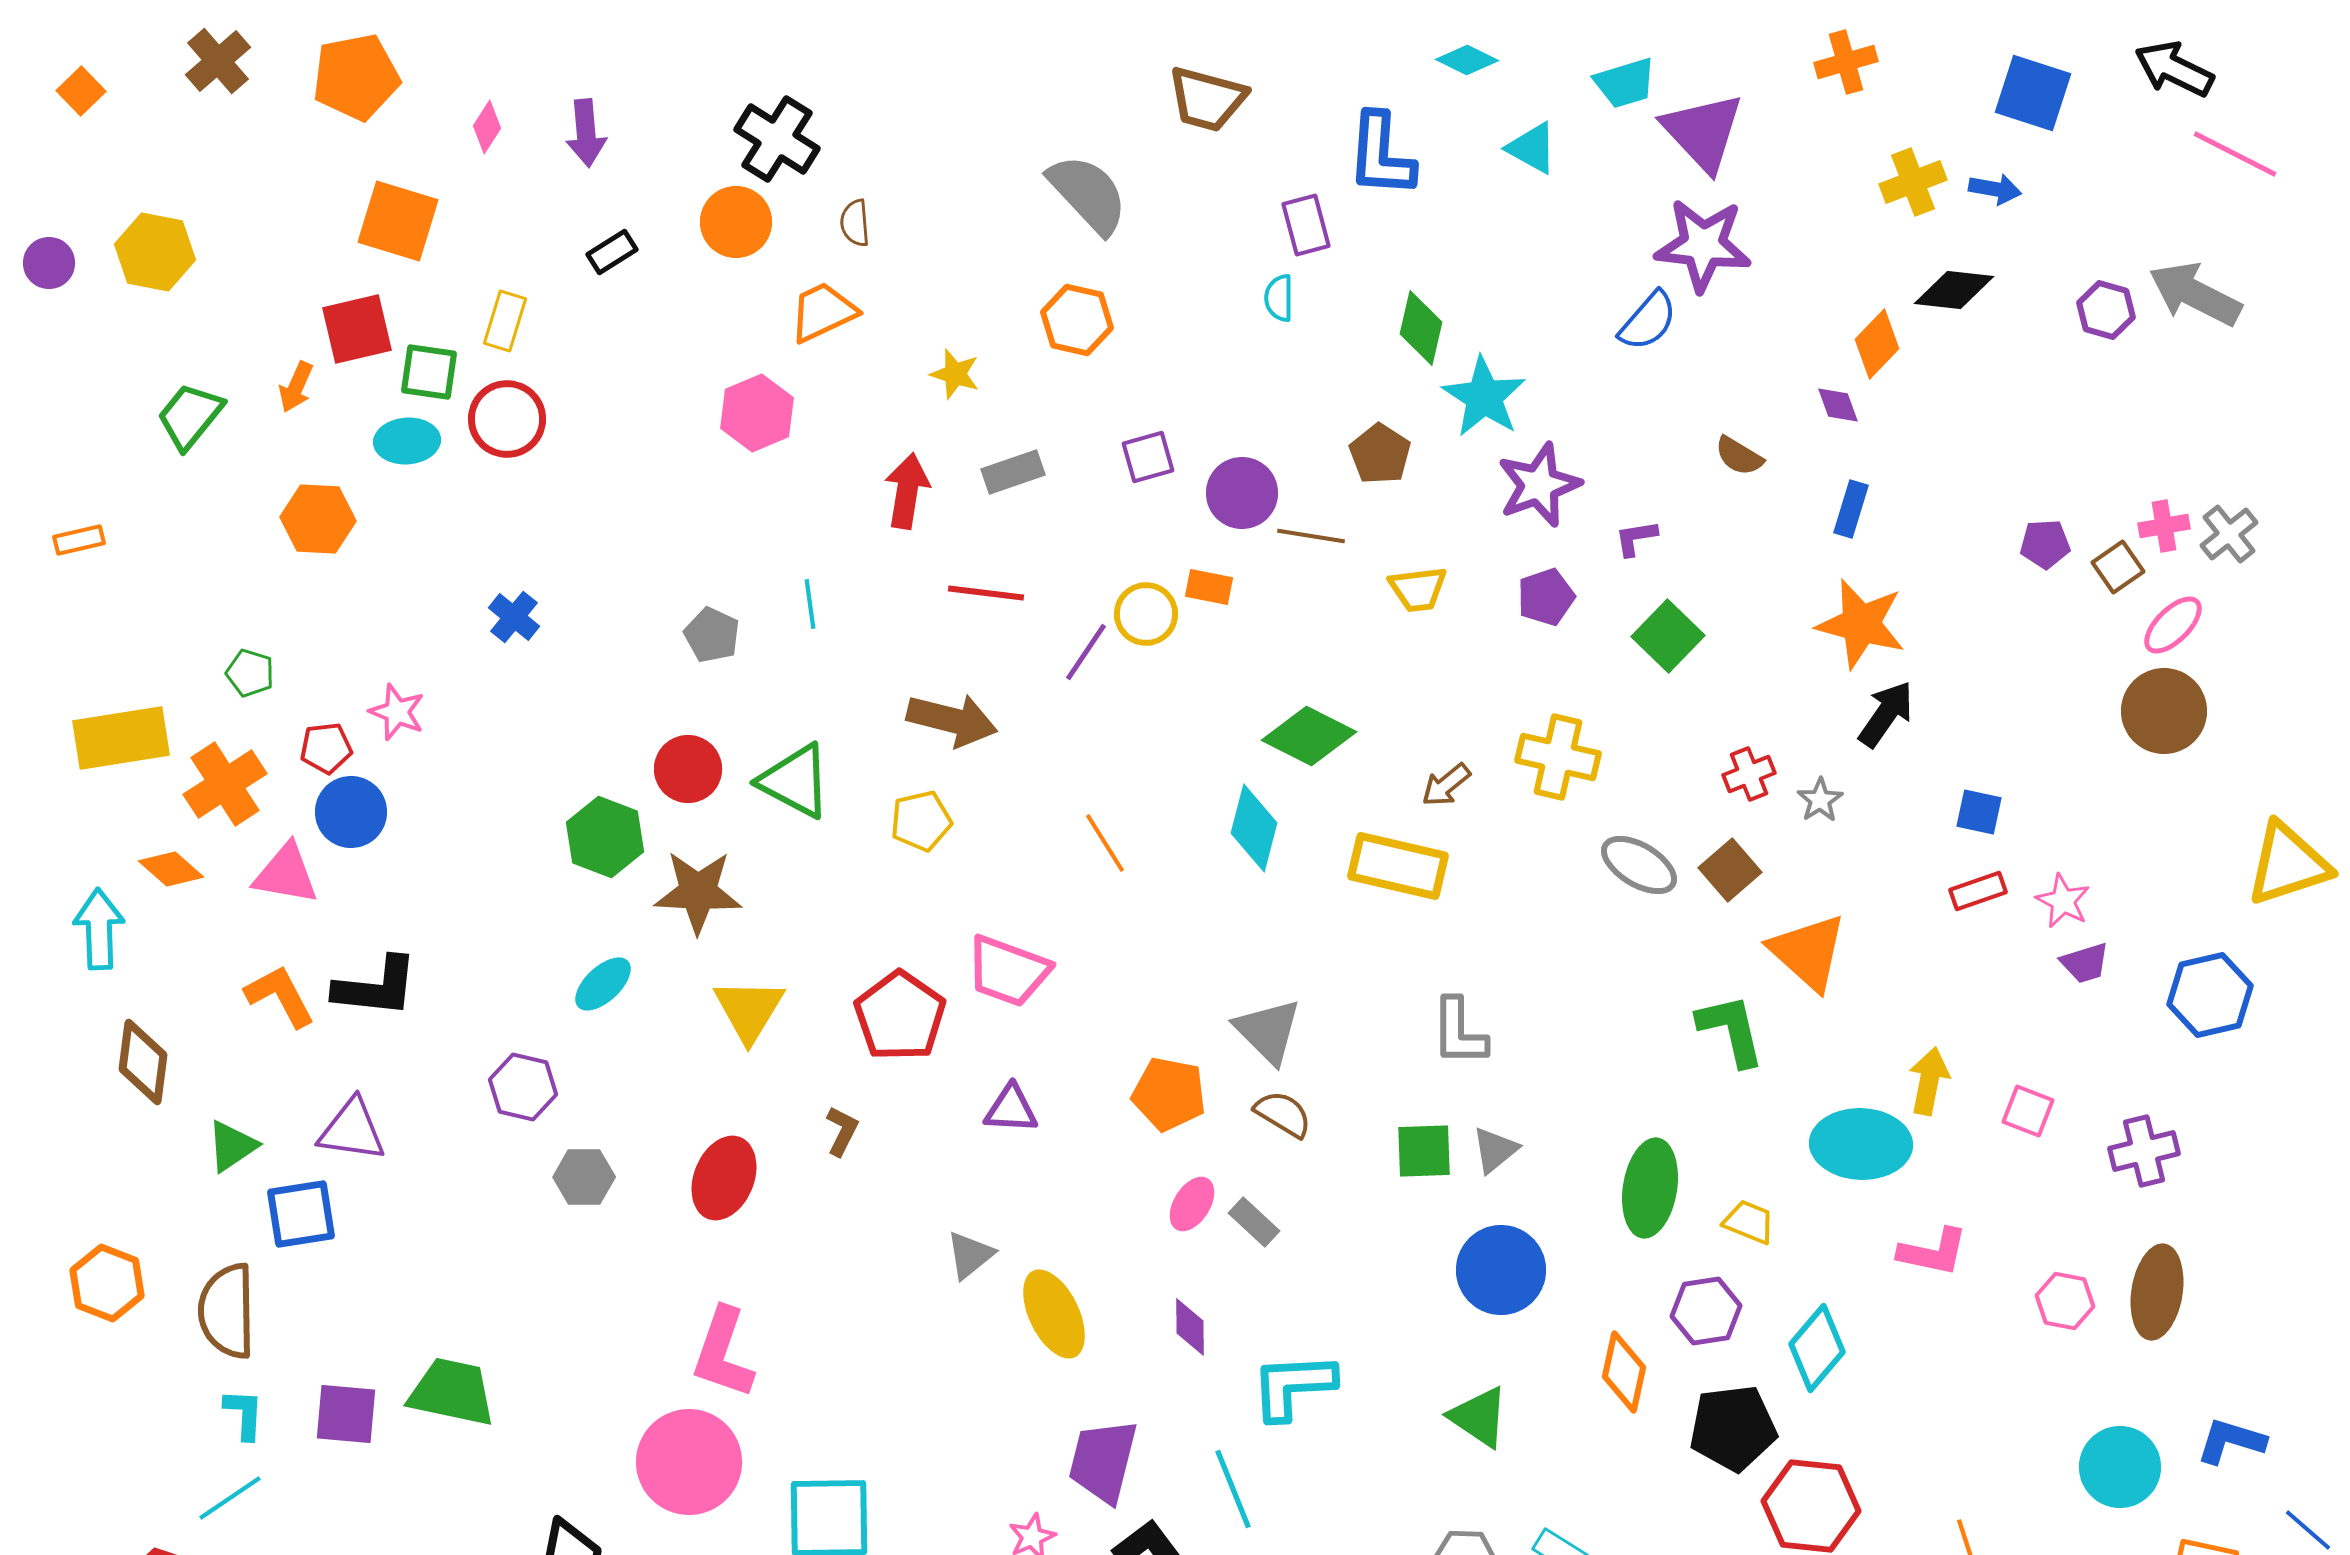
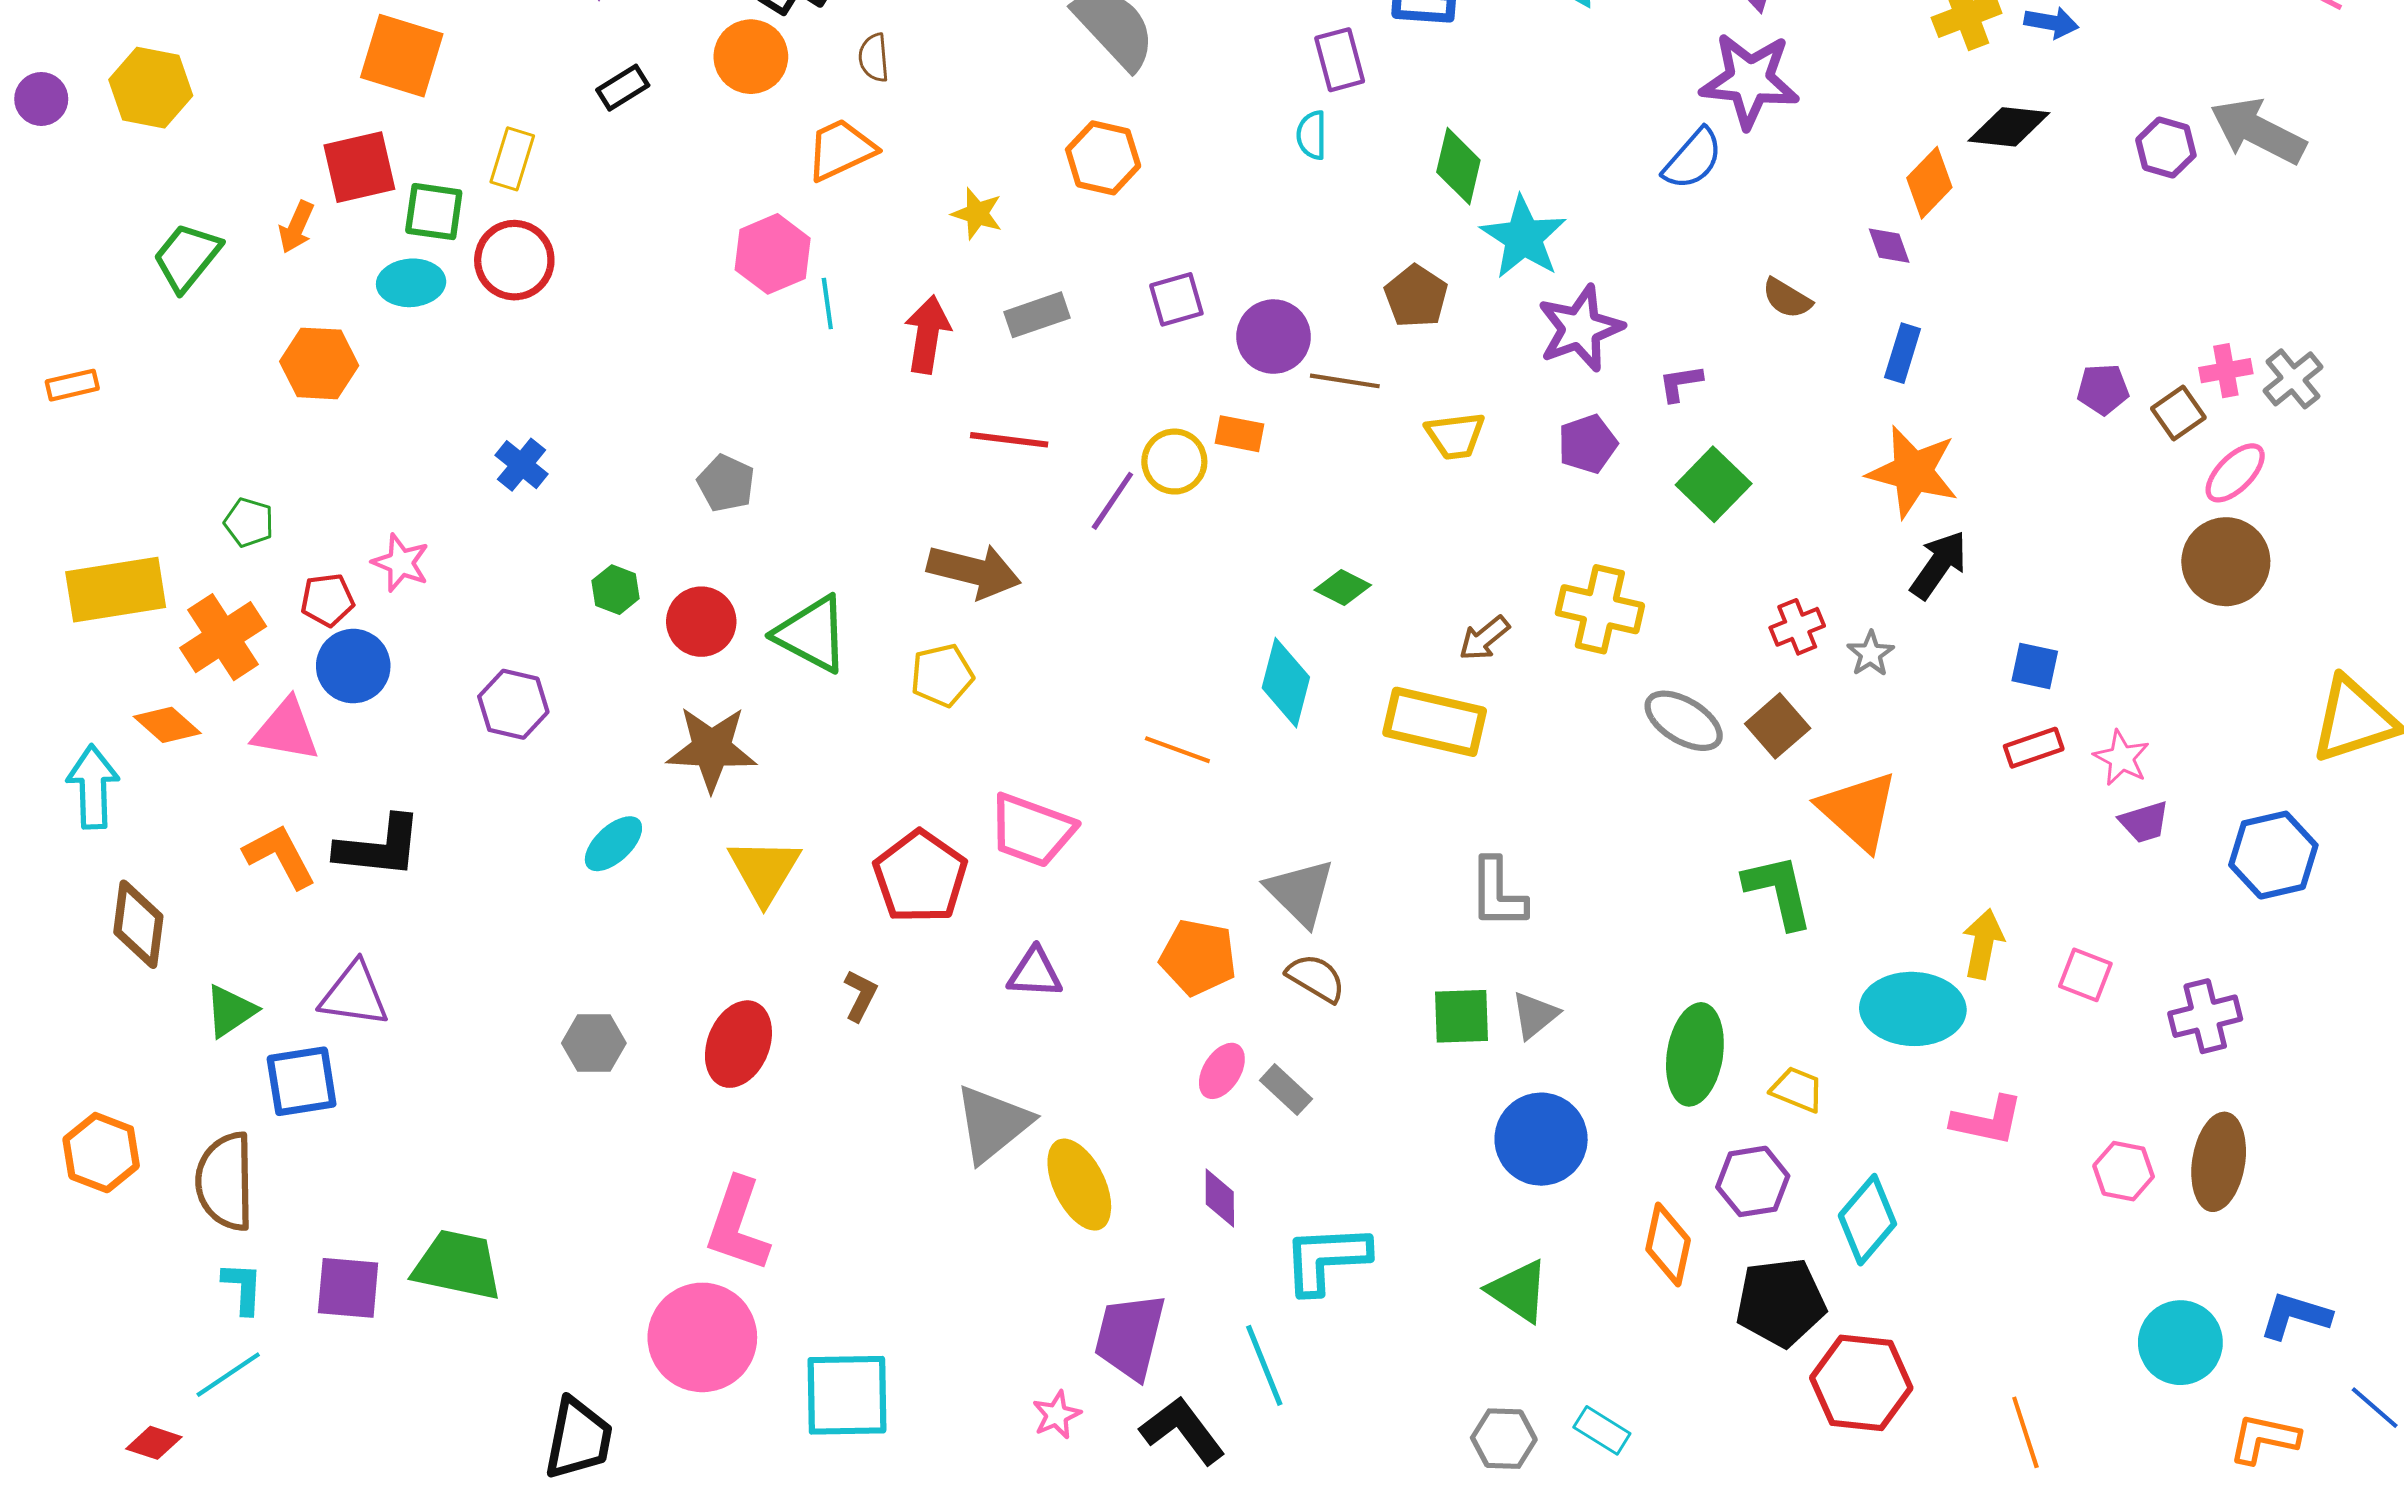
cyan line: (810, 604) -> (827, 303), moved
green diamond: (1309, 736) -> (1343, 588), size x0.6
green hexagon: (605, 837) -> (616, 590), moved, size x0.6
orange line: (1105, 843) -> (1177, 750), moved, turned -38
purple hexagon: (523, 1087) -> (513, 704), moved
gray triangle: (970, 1255) -> (993, 1124), size x1.6

